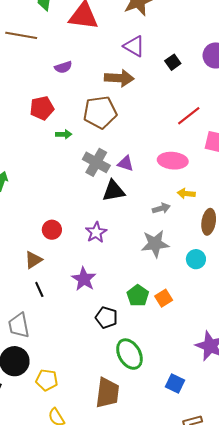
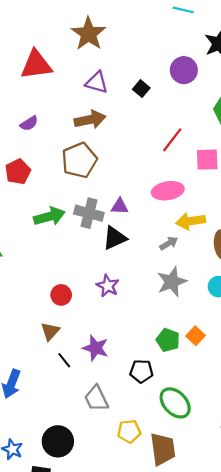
green arrow: (64, 134) -> (49, 216), moved, size x1.8
yellow arrow: (186, 193) -> (191, 221), size x1.5
purple star: (84, 279) -> (96, 348), moved
gray trapezoid: (19, 325) -> (96, 399), moved
yellow pentagon: (47, 380) -> (129, 431), moved

